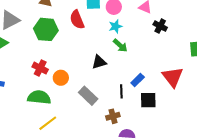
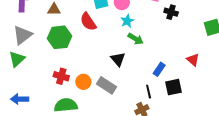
black triangle: (99, 62) -> (118, 59), turned -42
red triangle: (173, 77) -> (193, 60), size x0.6
black line: (121, 91) -> (149, 92), moved
gray rectangle: (88, 96) -> (106, 85), moved

